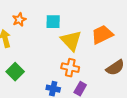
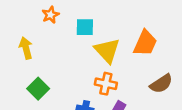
orange star: (19, 20) -> (50, 15), moved
orange trapezoid: (102, 35) -> (145, 43), turned 140

